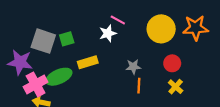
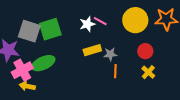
pink line: (118, 20) -> (100, 21), moved
green square: (67, 39) -> (50, 29), size x1.6
yellow rectangle: (88, 62) -> (92, 50), moved

